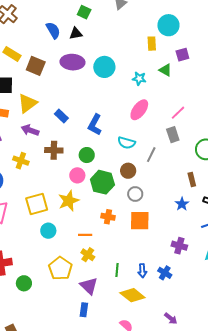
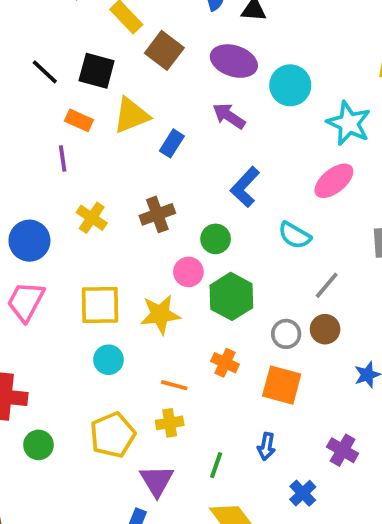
cyan star: (139, 79) -> (349, 123), size x1.6
blue rectangle: (61, 116) -> (172, 143), moved, turned 64
purple arrow: (30, 130) -> (229, 116), moved
brown cross: (54, 150) -> (157, 214), turned -36
gray line: (151, 155) -> (327, 285), moved
brown circle: (128, 171) -> (325, 329), moved
yellow cross: (88, 255) -> (170, 423), turned 32
blue arrow: (142, 271) -> (266, 446), moved

